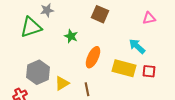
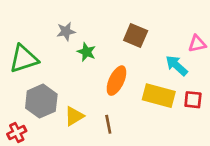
gray star: (47, 10) -> (66, 31), moved
brown square: (100, 14) -> (136, 36), moved
pink triangle: (149, 18) -> (197, 44), moved
green triangle: (31, 27) -> (24, 59), moved

